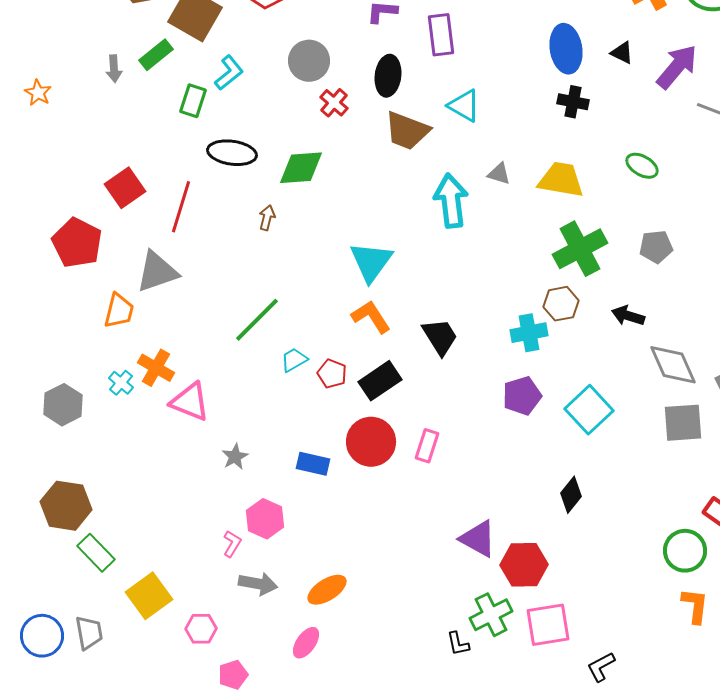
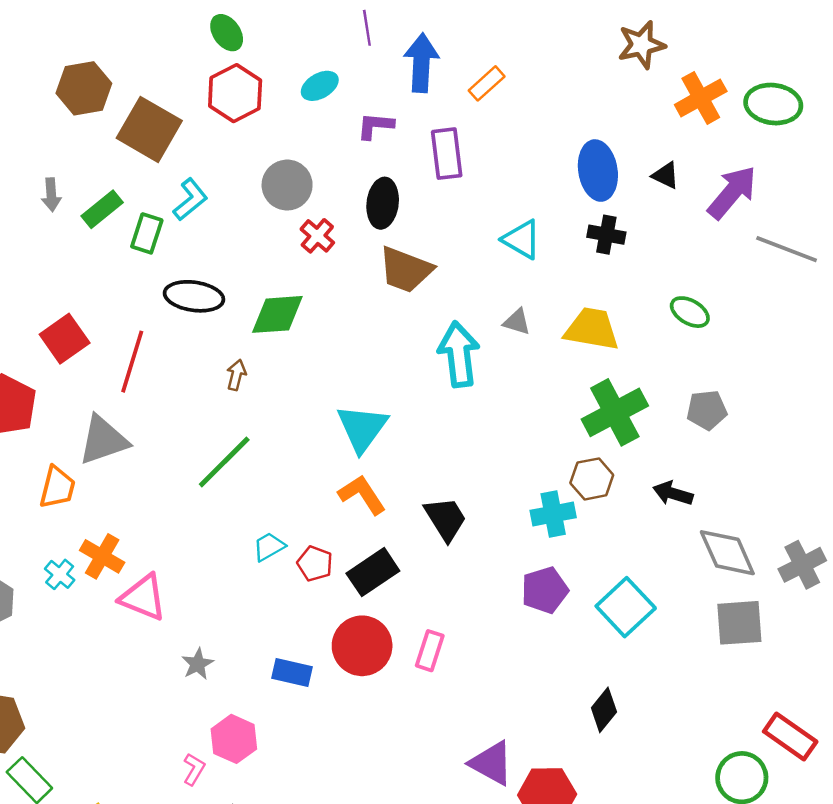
green rectangle: (156, 55) -> (102, 209), moved
cyan triangle: (464, 106) -> (522, 239), moved
green line: (257, 320) -> (224, 462), moved

